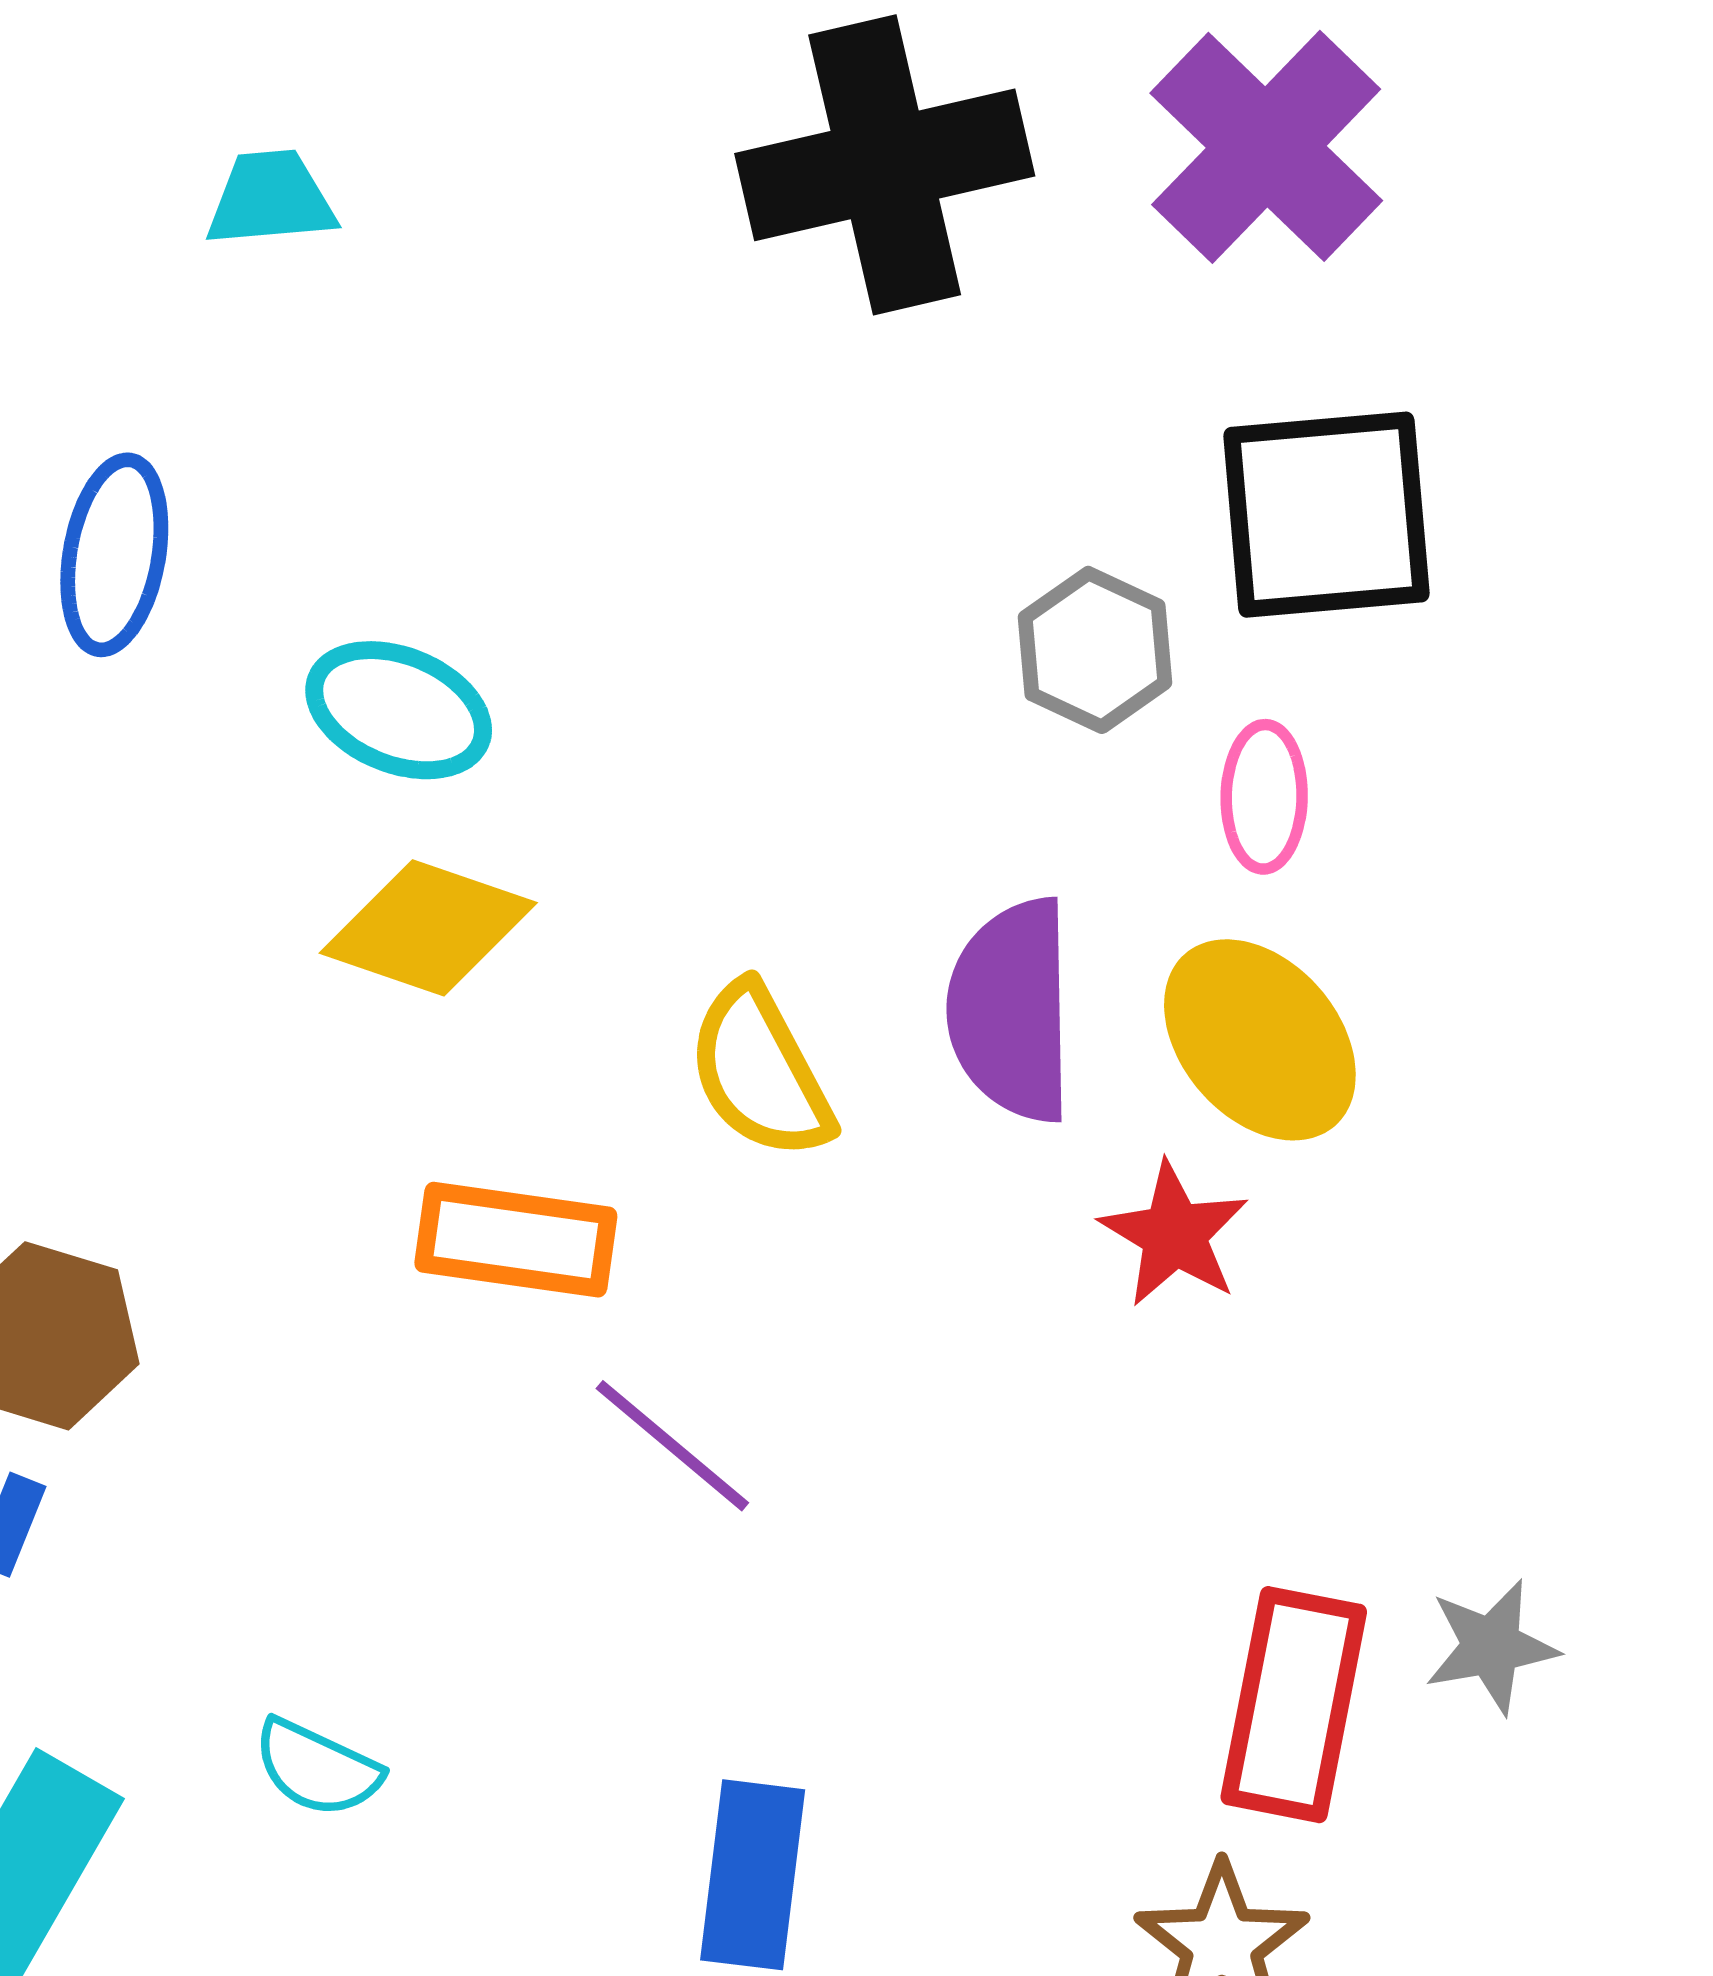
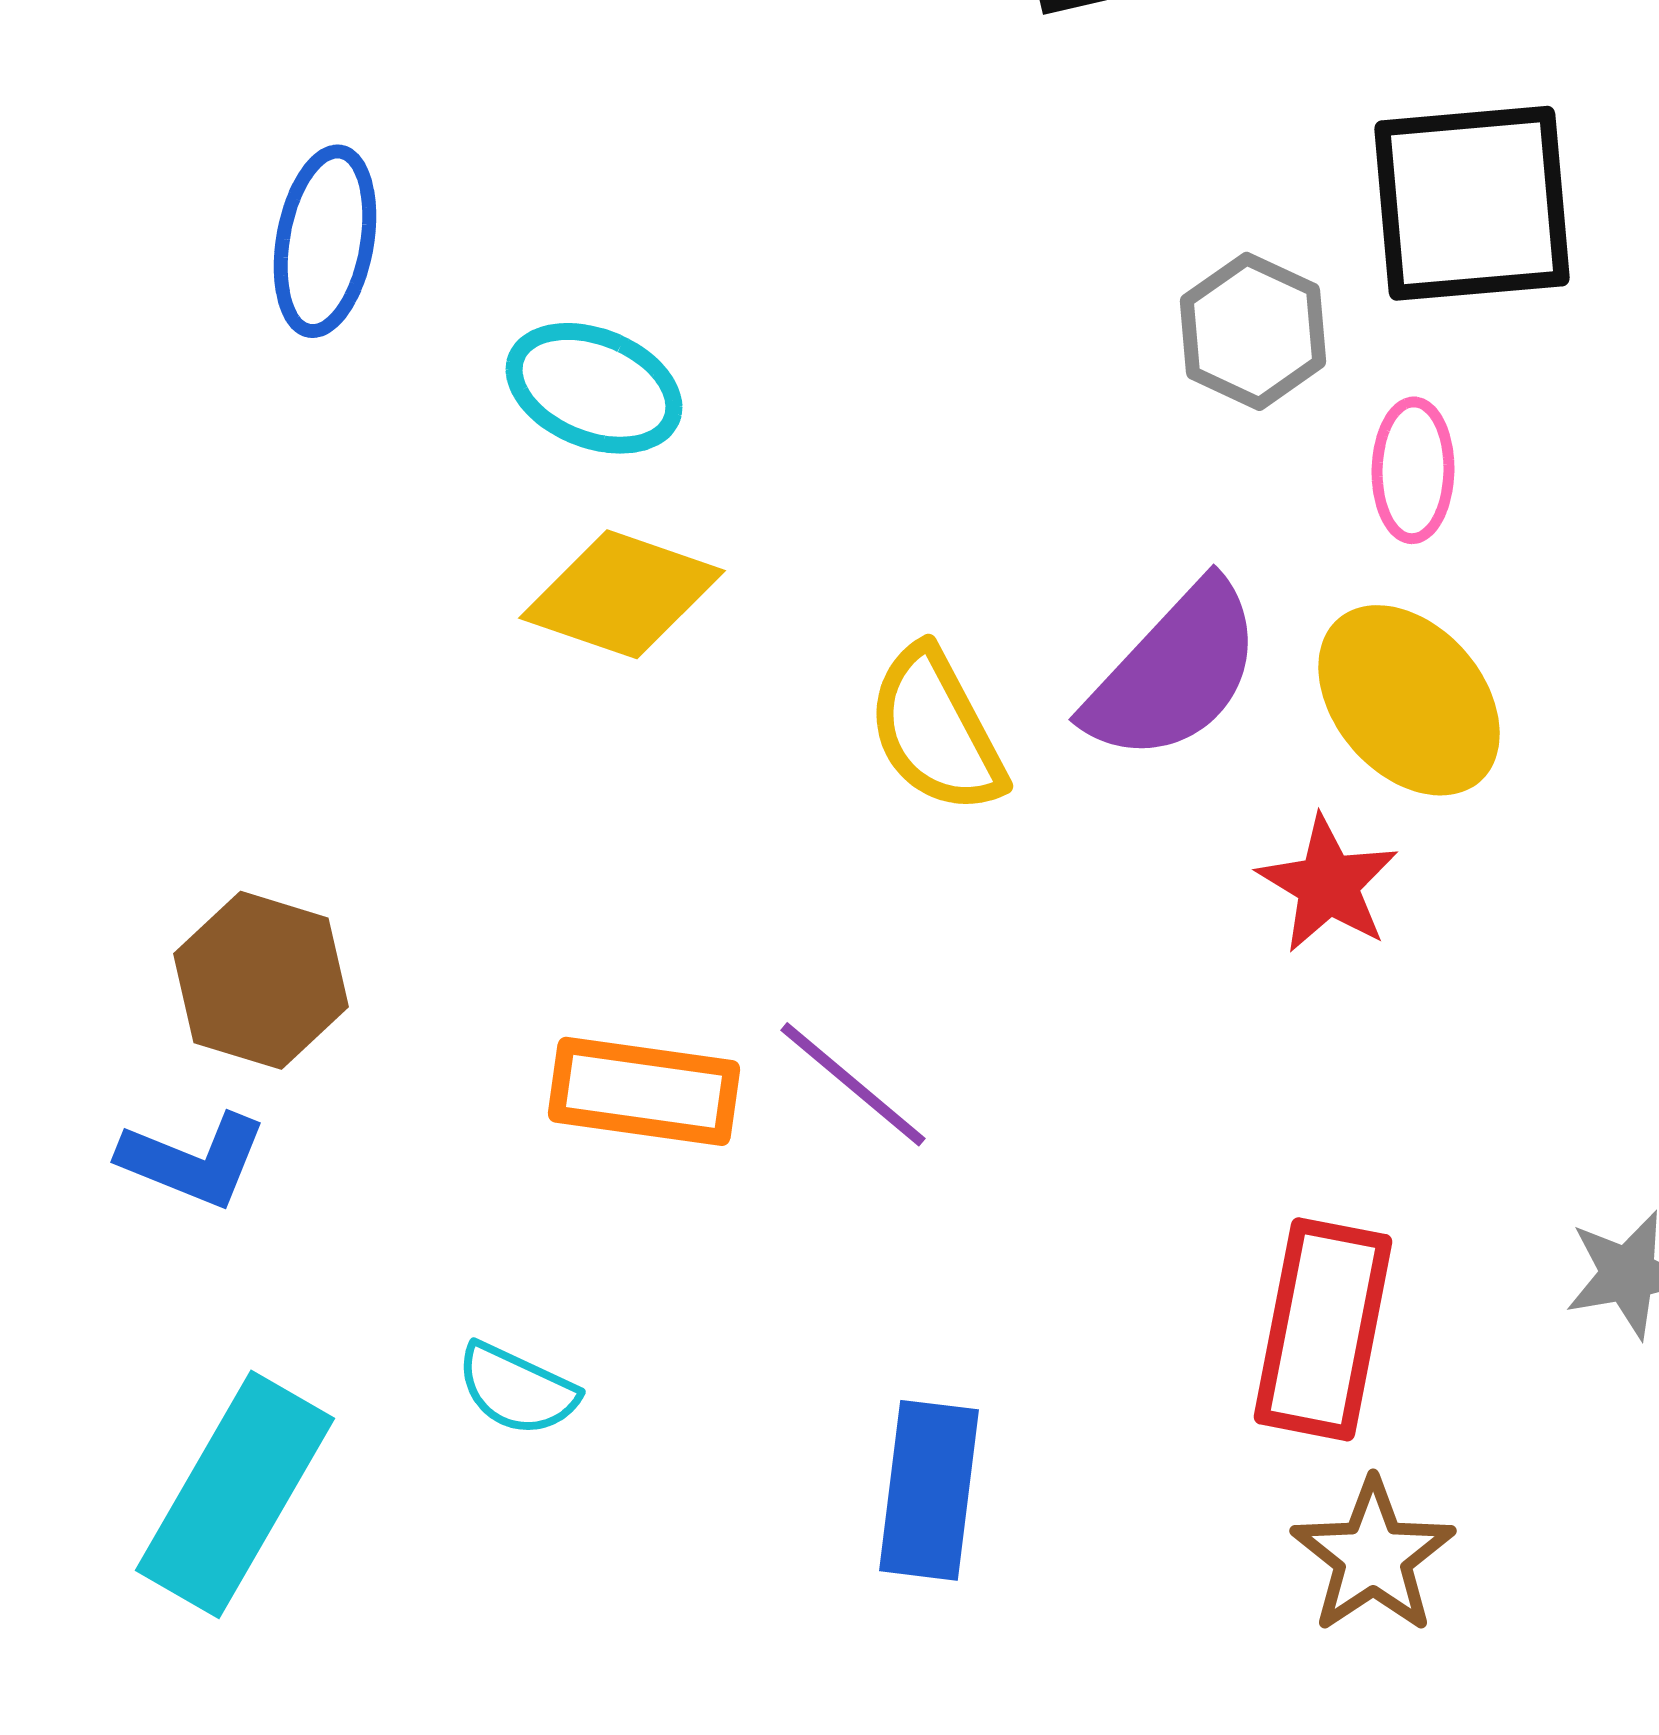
purple semicircle: (1012, 1010) -> (1174, 672), turned -136
orange rectangle: (516, 1240) -> (644, 1091), moved
red rectangle: (1294, 1705) -> (1323, 1329), moved

